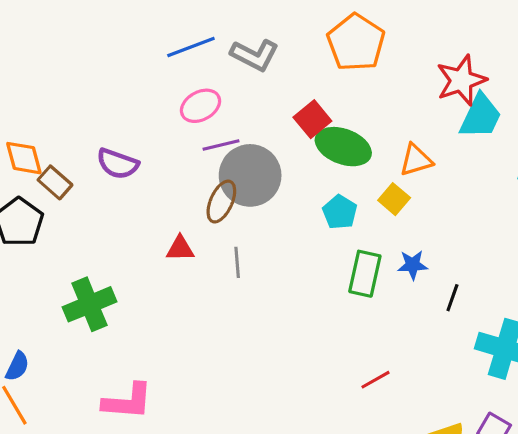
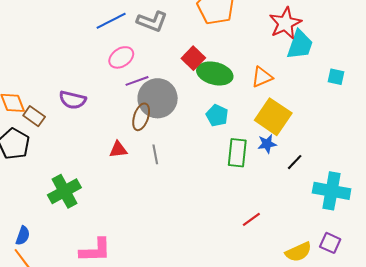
yellow square: (394, 199) -> (273, 117), moved, size x1.8
black line: (452, 298) -> (295, 162), turned 30

